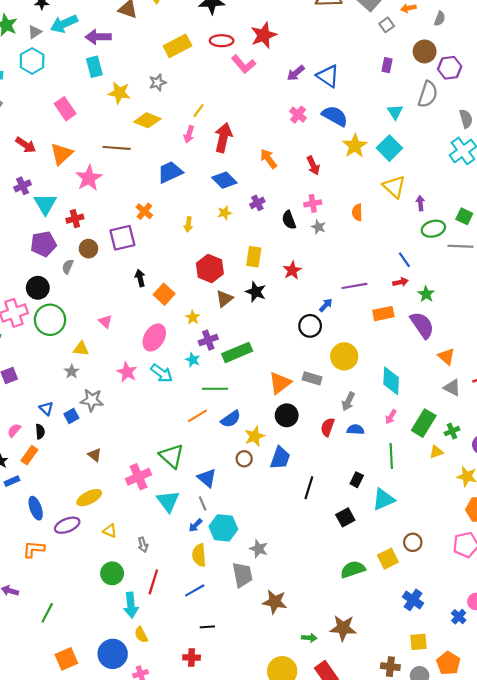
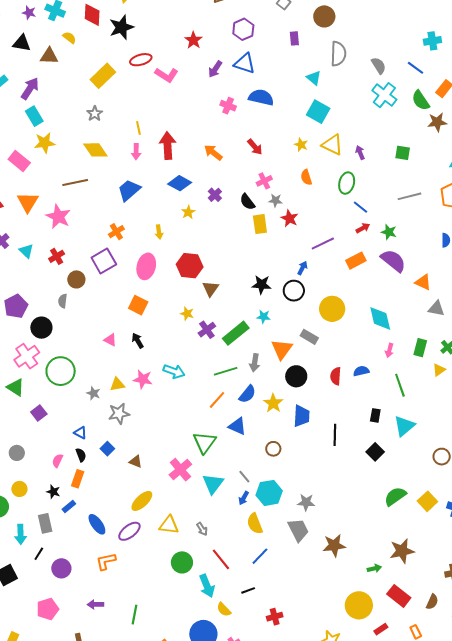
red star: (264, 35) -> (193, 40), moved, size x0.7
purple arrow: (98, 37) -> (30, 88), turned 140
purple hexagon: (450, 68) -> (243, 29), moved
yellow star: (119, 93) -> (45, 143), moved
yellow line: (199, 111) -> (138, 128), turned -32
yellow diamond: (147, 120) -> (95, 150), turned 50
yellow star: (355, 146) -> (301, 145), moved, size x0.6
cyan triangle: (45, 204) -> (26, 251), size x0.7
orange cross: (144, 211) -> (116, 232), turned 35
green ellipse: (433, 229) -> (347, 183), moved, turned -45
purple pentagon: (43, 244) -> (16, 306), moved
gray line: (460, 246) -> (409, 196), moved
yellow rectangle: (254, 257) -> (260, 224), moved
red star: (292, 270) -> (289, 218), moved
black arrow: (140, 278) -> (138, 341), moved
black star: (256, 292) -> (261, 285), moved
orange square: (164, 294) -> (138, 305), moved
green circle: (50, 320) -> (61, 371), moved
pink ellipse: (154, 337) -> (146, 266), moved
yellow triangle: (81, 349) -> (117, 384), moved
cyan star: (193, 360) -> (264, 317), moved
gray rectangle: (312, 378) -> (309, 337), turned 30
gray arrow: (348, 401) -> (255, 363), moved
blue square: (71, 416) -> (107, 449), moved
green rectangle: (424, 423) -> (420, 348), size x0.7
green triangle: (172, 456) -> (204, 442), turned 40
brown circle: (244, 459) -> (273, 449), moved
blue triangle: (207, 478) -> (237, 426), moved
cyan triangle: (168, 501) -> (213, 484), turned 30
yellow triangle: (110, 531) -> (169, 525), size x1.5
yellow square: (388, 559) -> (427, 501), moved
red line: (153, 582) -> (221, 559), turned -40
black line: (207, 627) -> (248, 590), moved

